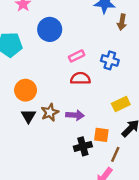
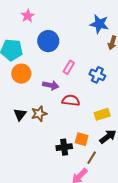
pink rectangle: (77, 56) -> (69, 67), turned -40
red semicircle: (80, 78) -> (71, 100), moved
orange circle: (26, 90) -> (21, 74), moved
purple arrow: (75, 115) -> (51, 85), moved

